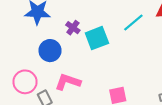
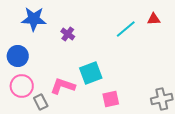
cyan square: (97, 38) -> (91, 73), moved
blue circle: (50, 51) -> (18, 56), moved

